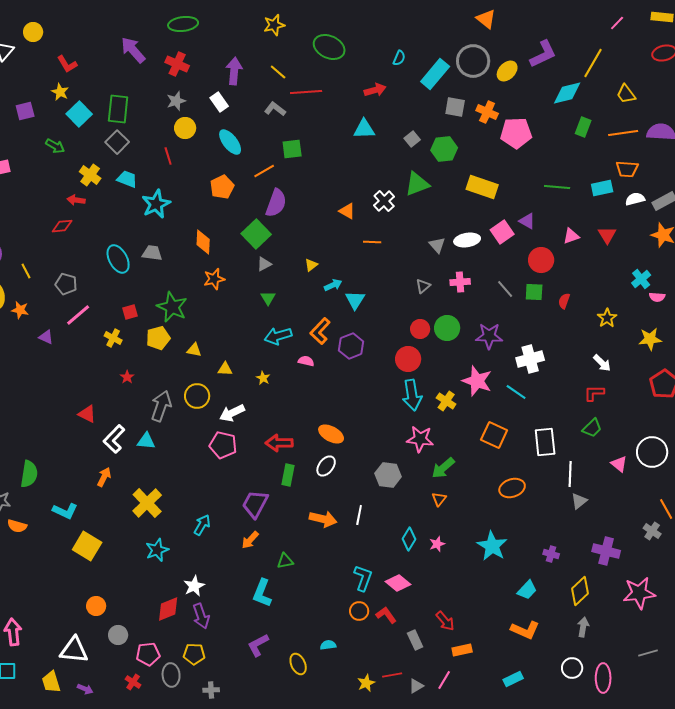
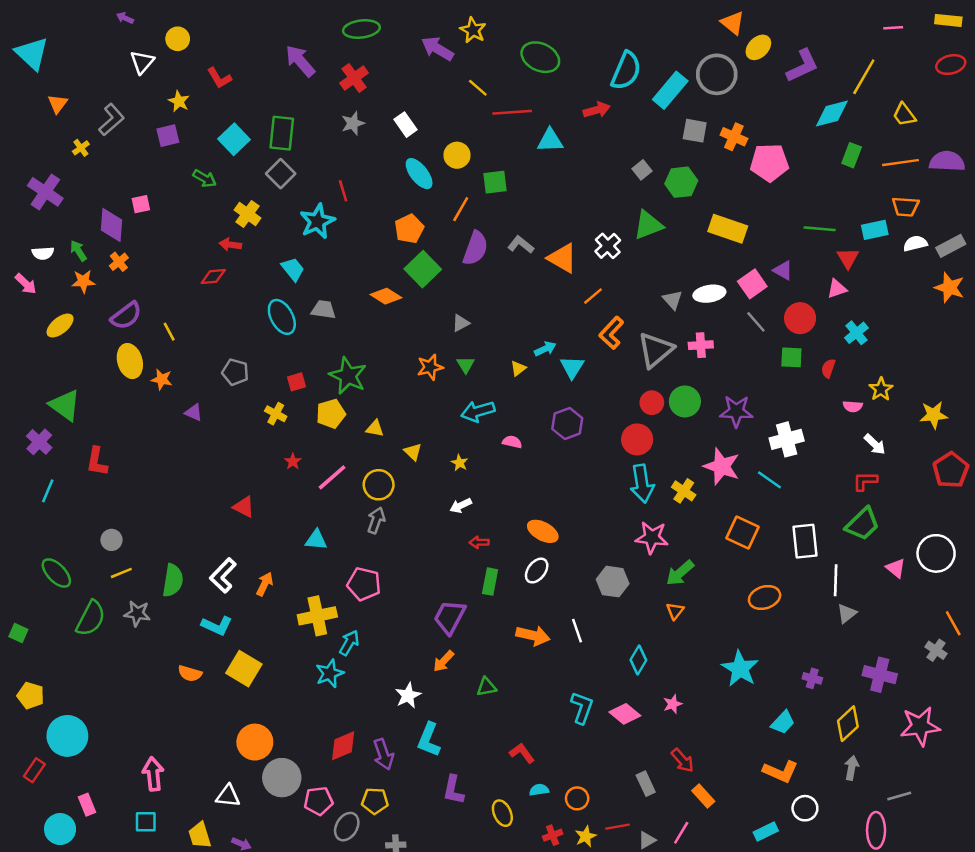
pink line: (617, 23) -> (893, 28), turned 42
yellow star: (274, 25) -> (473, 30), turned -30
cyan semicircle: (399, 58) -> (626, 71), size x2.0
red cross: (177, 64) -> (354, 78), turned 30
purple arrow: (234, 71) -> (437, 49), moved, turned -64
yellow ellipse: (507, 71) -> (758, 47), moved
yellow star: (60, 92) -> (179, 101), moved
gray L-shape: (275, 109) -> (521, 245), moved
yellow circle: (185, 128) -> (457, 155), moved
cyan triangle: (364, 129) -> (550, 140), moved
orange line: (264, 171) -> (461, 209), turned -30
cyan trapezoid: (127, 179) -> (293, 269), moved, turned 30
cyan star: (156, 204) -> (317, 221), moved
orange triangle: (347, 211) -> (562, 258), size x1.5
green square: (256, 234) -> (423, 269), moved
red triangle: (607, 235) -> (848, 258), moved
orange diamond: (203, 242) -> (386, 296), turned -60
orange line: (372, 242) -> (593, 296), turned -42
yellow triangle: (311, 265) -> (518, 368), moved
orange star: (214, 279) -> (430, 367), moved
cyan cross: (641, 279) -> (856, 333), moved
gray pentagon: (66, 284) -> (235, 372), moved
gray triangle: (423, 286) -> (655, 350), size x2.0
gray line: (505, 289) -> (756, 322), moved
pink semicircle: (657, 297) -> (853, 406), moved
pink line: (78, 315) -> (332, 477), moved
orange L-shape: (320, 331) -> (611, 333), moved
yellow triangle: (225, 369) -> (413, 452), turned 42
gray arrow: (161, 406) -> (376, 520), moved, size x0.7
white arrow: (232, 413) -> (461, 506), moved, size x0.7
green trapezoid: (592, 428) -> (863, 524), size x1.4
white L-shape: (114, 439) -> (223, 575), moved
red arrow: (279, 443) -> (479, 542), size x0.6
pink pentagon: (223, 445) -> (364, 584), moved
yellow cross: (147, 503) -> (317, 616), turned 32
white line: (359, 515) -> (577, 631), turned -30
cyan arrow: (202, 525) -> (349, 643), moved
orange semicircle: (17, 526) -> (190, 673), moved
pink star: (437, 544) -> (673, 704), moved
white star: (194, 586) -> (408, 696), moved
cyan L-shape: (262, 593) -> (429, 740), moved
orange circle: (96, 606) -> (255, 742), size x1.5
orange circle: (359, 611) -> (577, 798), moved
red L-shape: (386, 615) -> (522, 753), moved
gray circle: (118, 635) -> (282, 778), size x1.6
purple L-shape: (258, 645) -> (453, 790), turned -50
white triangle: (74, 650) -> (228, 796), size x0.7
orange rectangle: (462, 650) -> (703, 796), turned 60
gray line: (648, 653) -> (899, 796), moved
white circle: (572, 668) -> (805, 808), moved
gray ellipse: (171, 675) -> (347, 827), turned 35
red cross: (133, 682) -> (553, 835), moved, turned 35

